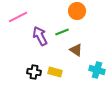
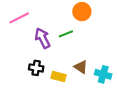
brown triangle: (76, 50) -> (81, 67), moved
black cross: (34, 72) -> (36, 68), moved

